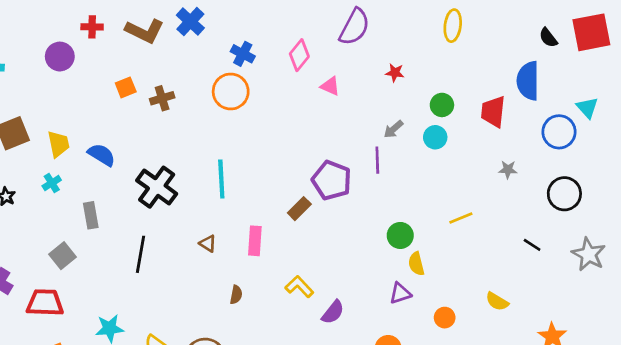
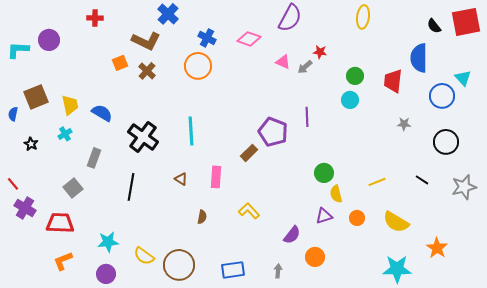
brown L-shape: (145, 31) -> (146, 41), moved
pink diamond: (299, 55) -> (249, 39), turned 70
purple circle: (60, 57) -> (49, 40), moved
pink triangle: (330, 86) -> (283, 62), moved
brown cross: (162, 98) -> (147, 71), turned -30
gray arrow: (393, 129) -> (305, 67), moved
gray rectangle: (91, 215) -> (94, 158), turned 30
yellow line: (461, 218) -> (377, 182), moved
gray star: (589, 254) -> (464, 187), turned 30
yellow semicircle: (497, 301) -> (396, 222), size x1.5
purple semicircle: (333, 312) -> (292, 235), moved
orange circle: (445, 318) -> (357, 218), moved

